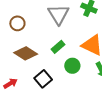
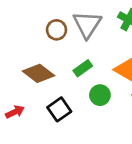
brown circle: (17, 23) -> (56, 30), moved

